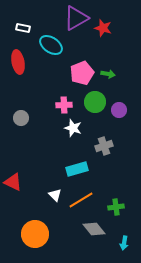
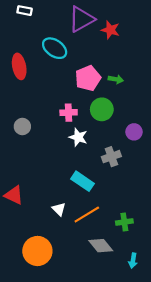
white rectangle: (23, 28) -> (25, 11), moved
purple circle: (119, 110) -> (134, 132), moved
cyan rectangle: (77, 169) -> (82, 181), turned 50

